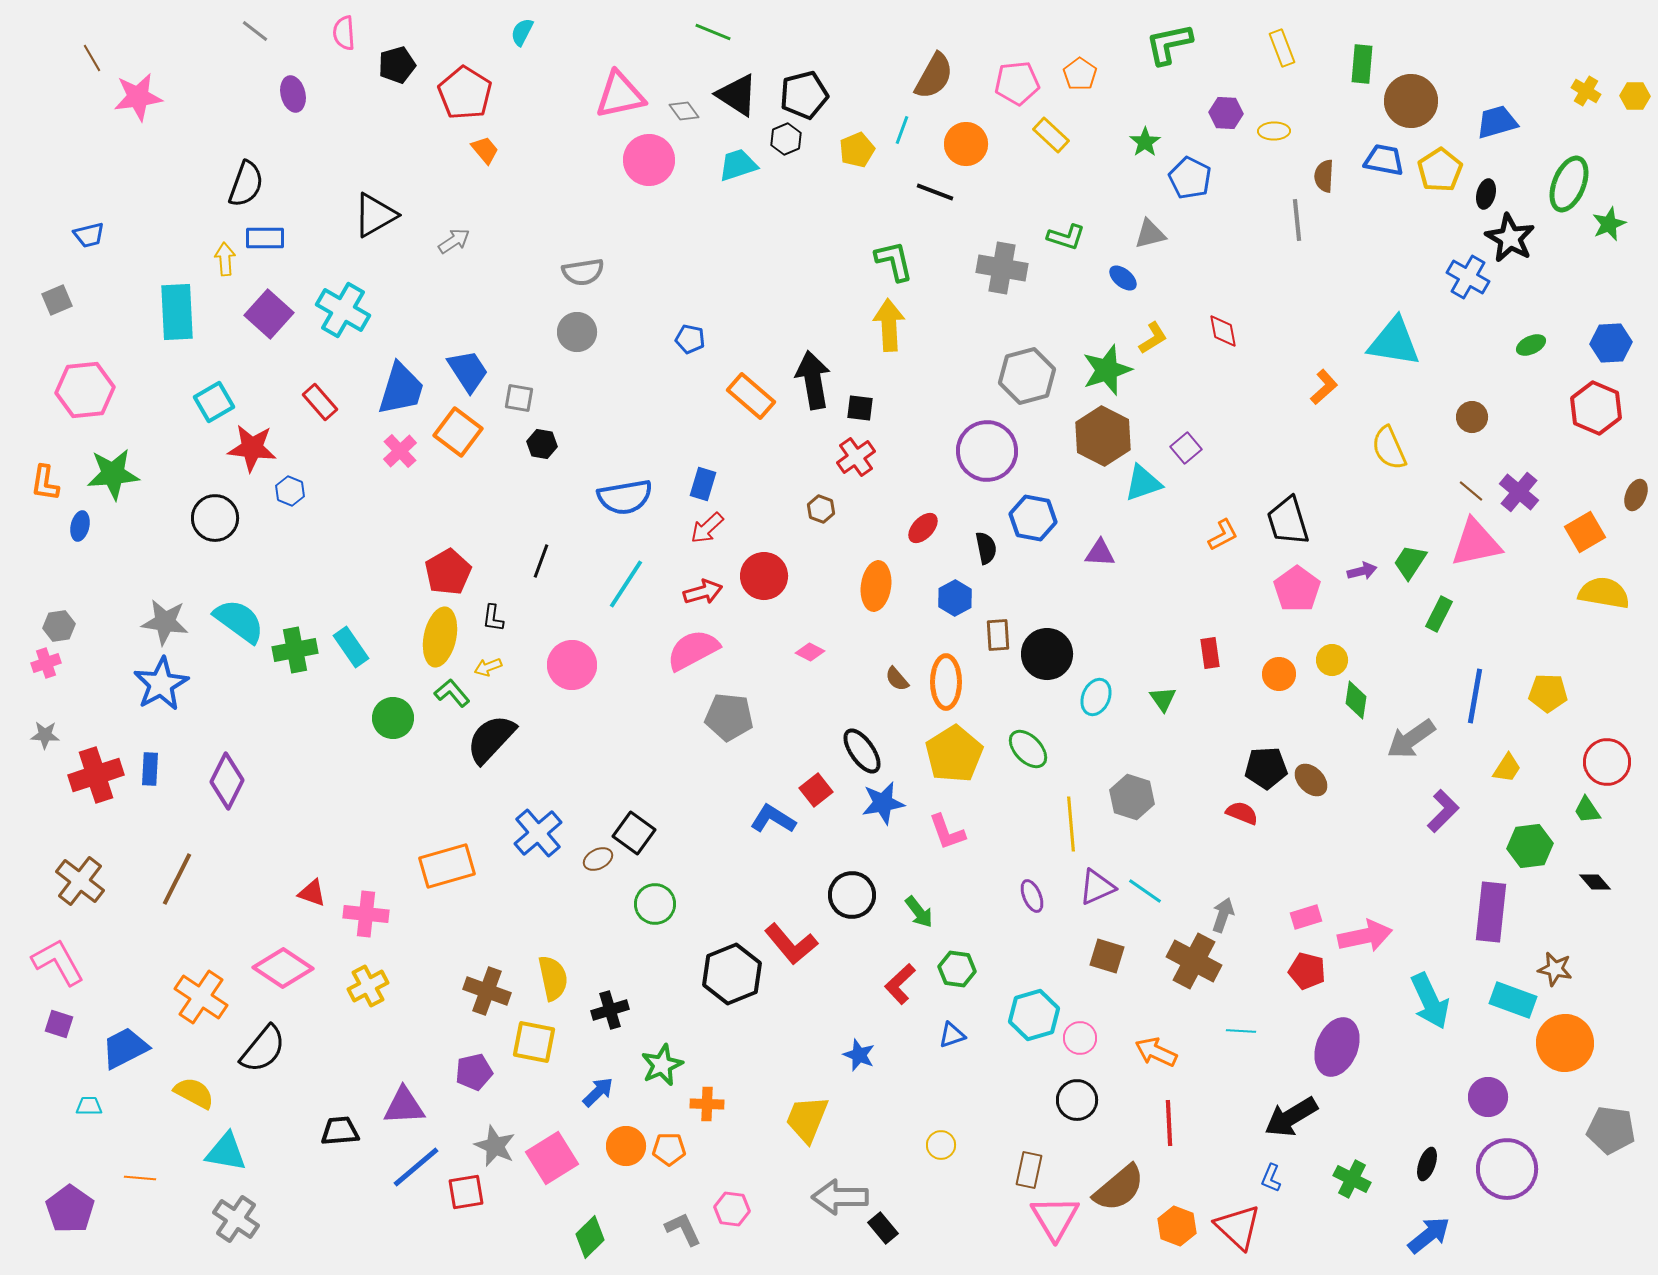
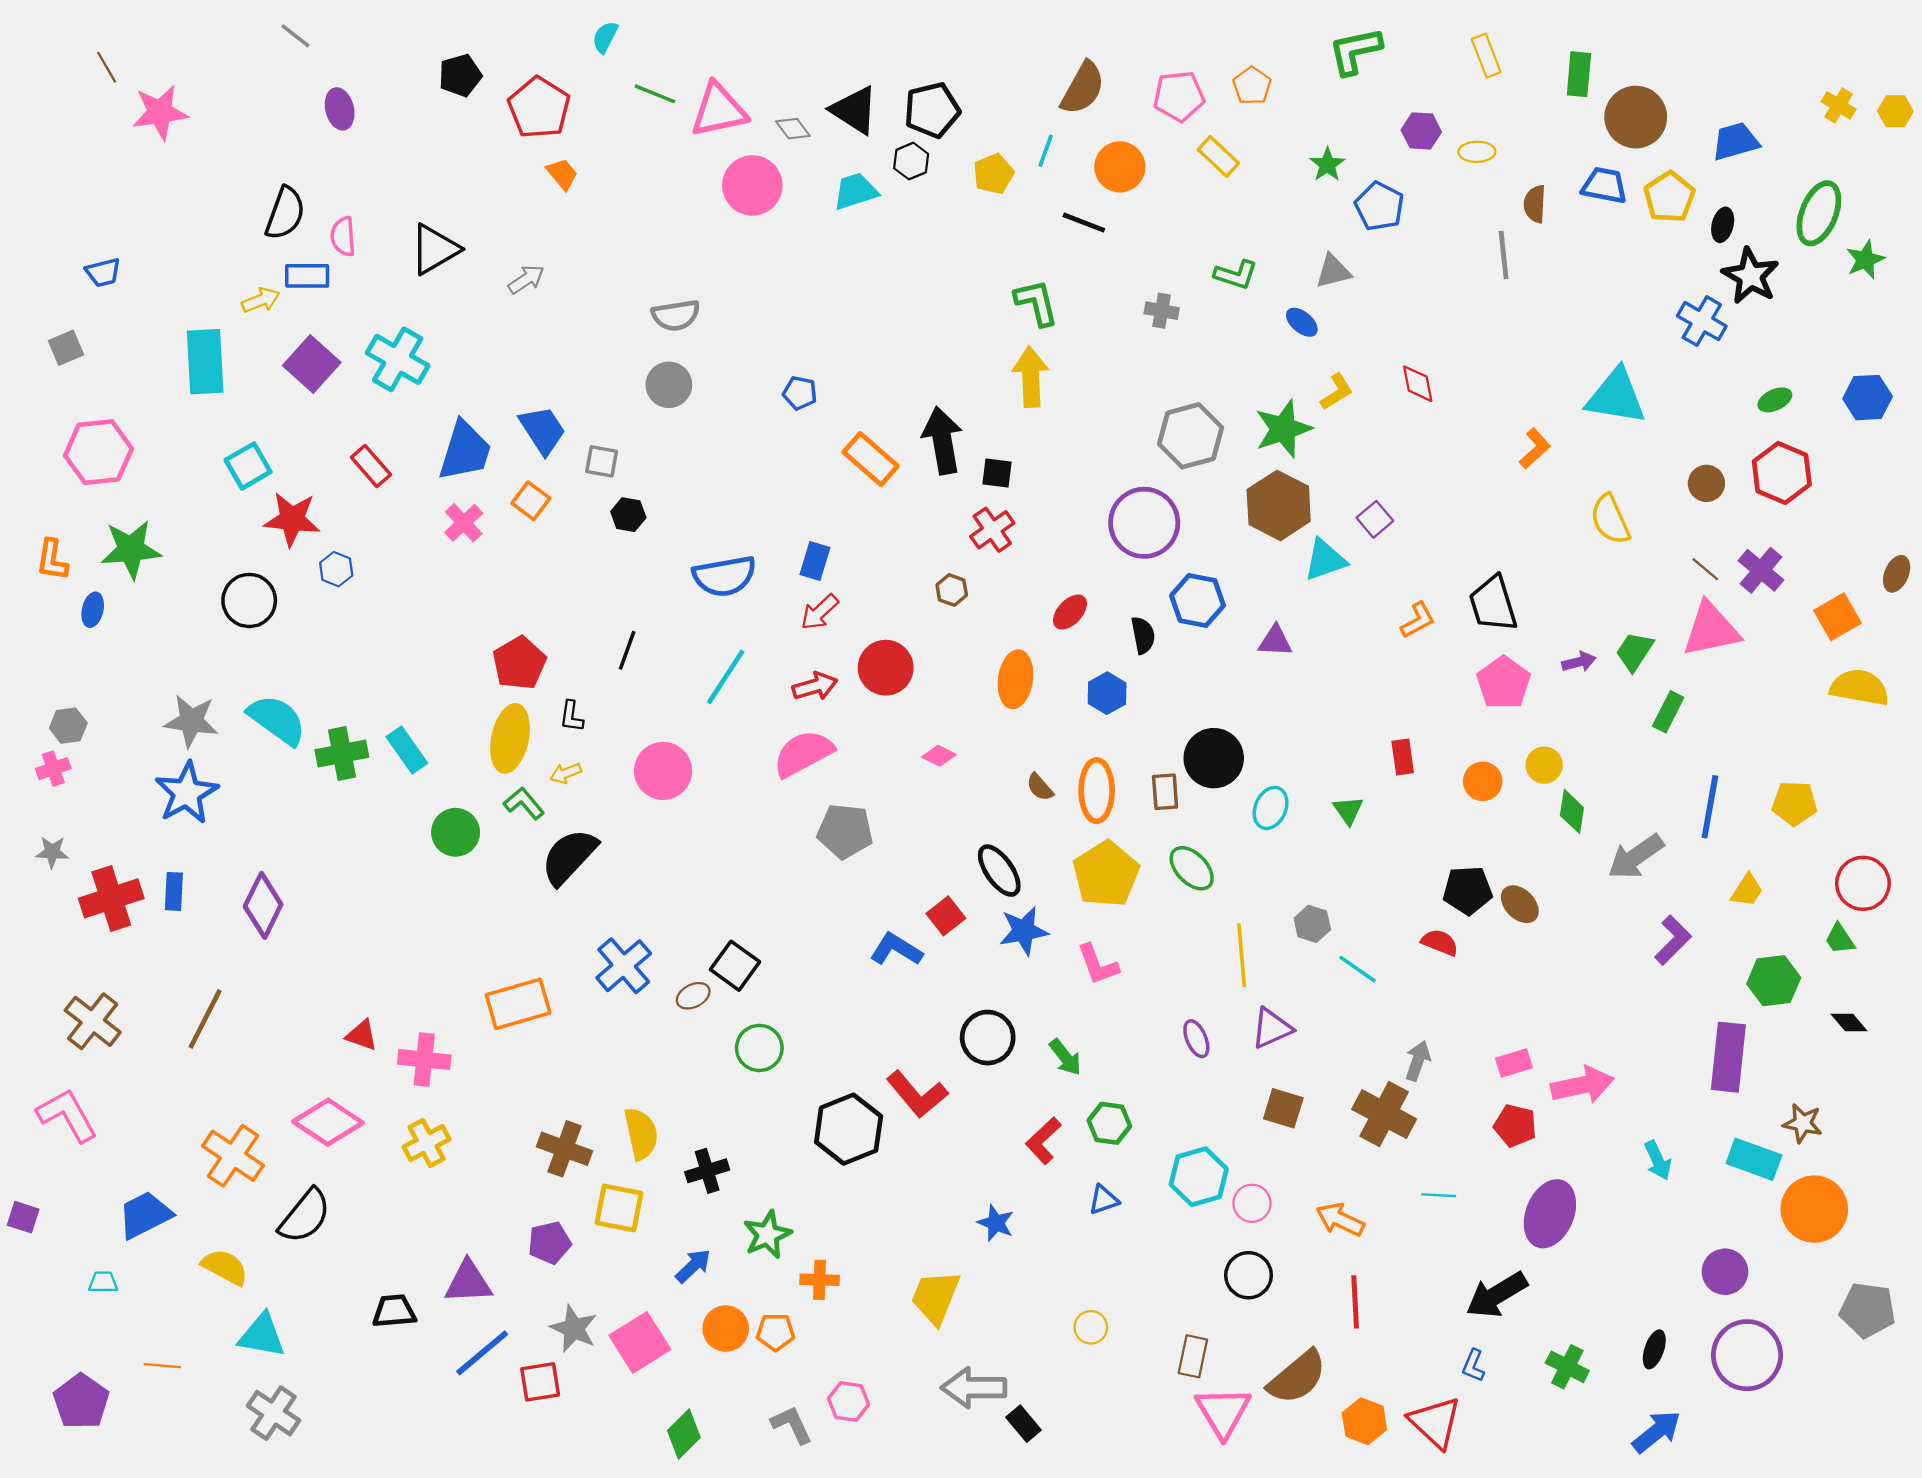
green line: (713, 32) -> (655, 94), moved
pink semicircle: (344, 33) -> (343, 236), moved
yellow arrow: (225, 259) -> (261, 300), turned 72
gray cross: (1002, 268) -> (1162, 311), size x0.6
red hexagon: (1596, 408) -> (1782, 473), moved
orange square: (458, 432) -> (531, 501), size x0.7
brown rectangle: (998, 635) -> (1165, 792), moved
gray hexagon: (1132, 797) -> (1312, 924), size x0.7
cyan line: (1145, 891) -> (1357, 969), moved
cyan arrow: (1430, 1001) -> (1658, 1160), size x0.6
purple square: (59, 1024) -> (23, 1217), moved

